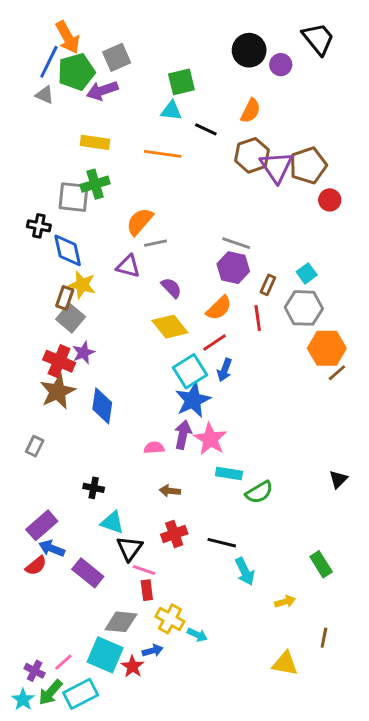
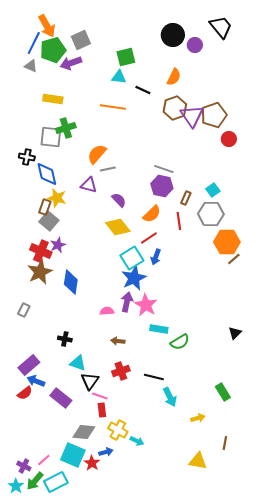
yellow rectangle: (95, 142) -> (53, 99), moved

